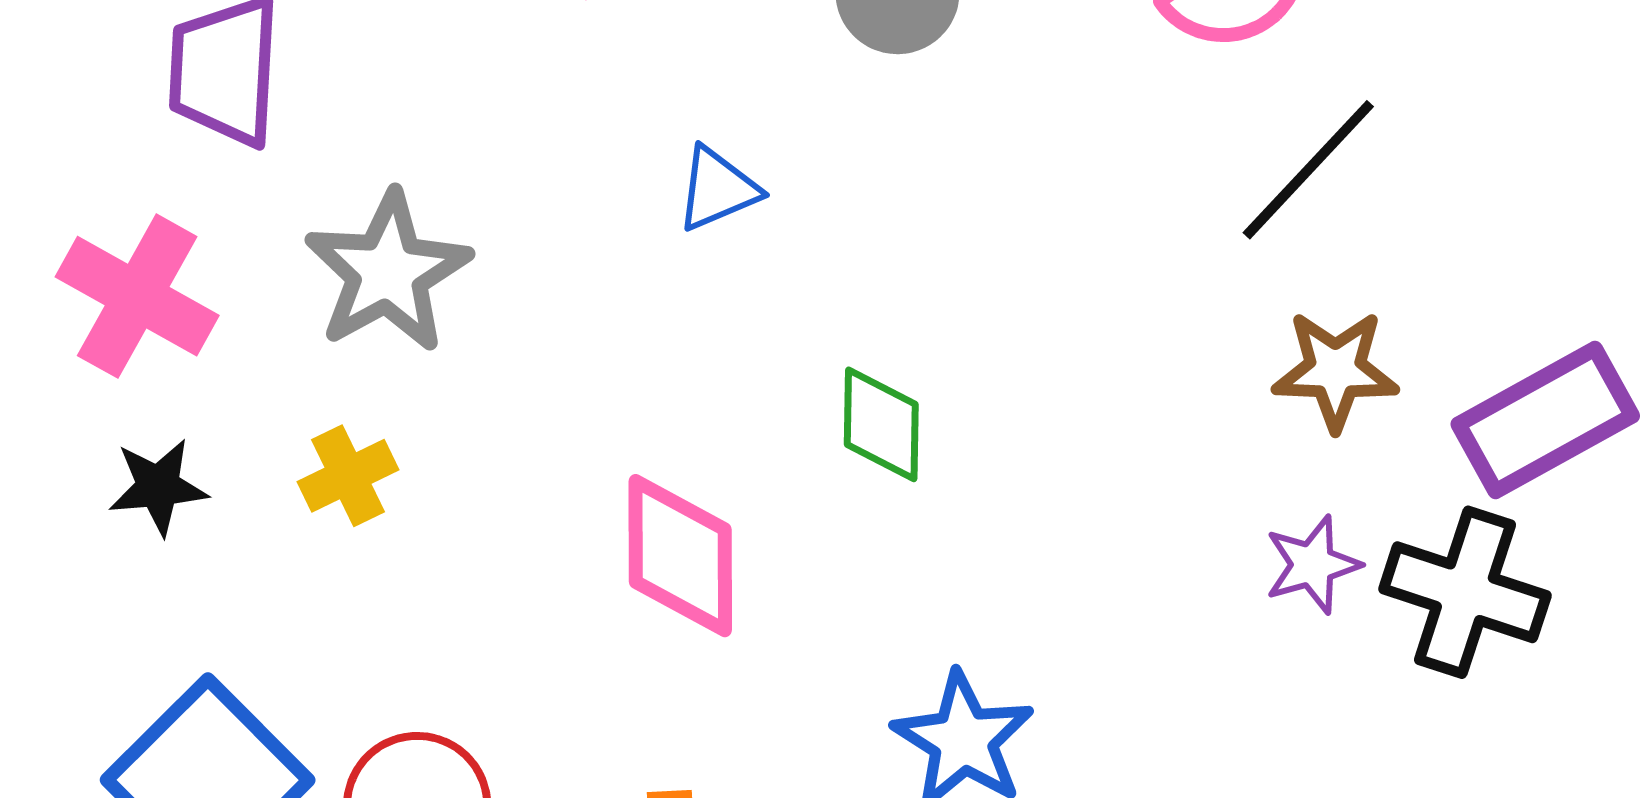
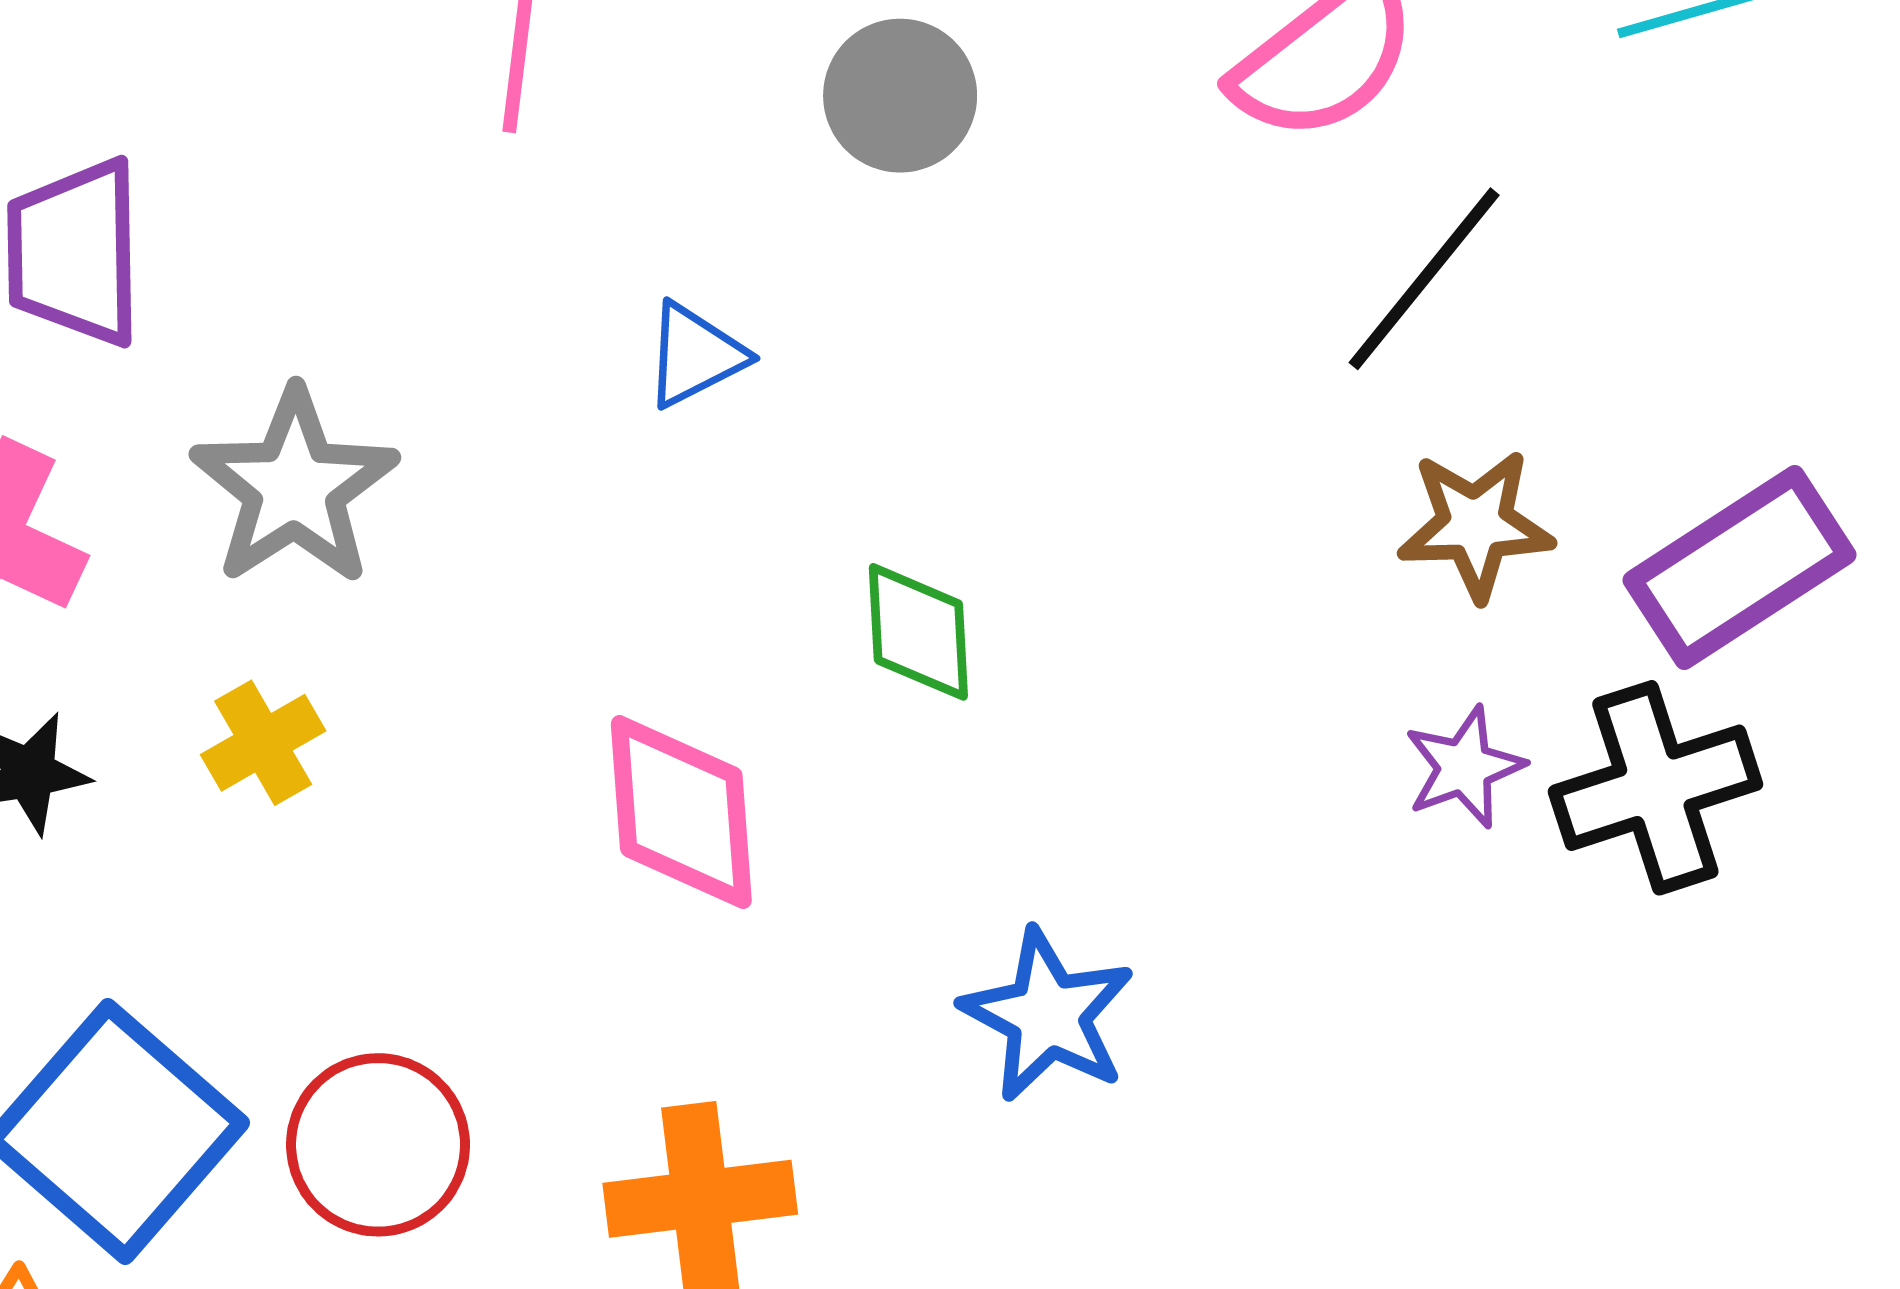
black cross: (1465, 592) -> (1655, 788), turned -32

